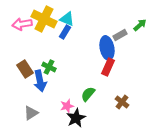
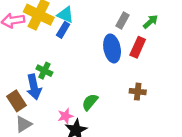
gray rectangle: (120, 35) -> (123, 20), moved, turned -32
red rectangle: (108, 67) -> (138, 47), moved
brown rectangle: (25, 69) -> (16, 101), moved
brown cross: (122, 102) -> (138, 92), moved, turned -32

